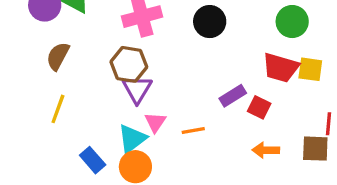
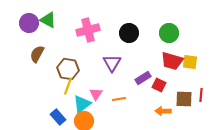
green circle: (292, 22) -> (169, 33), moved
brown hexagon: (129, 64) -> (68, 69), moved
purple triangle: (137, 89) -> (112, 63), moved
yellow line: (58, 109) -> (68, 86), moved
brown square: (315, 149) -> (184, 99), moved

